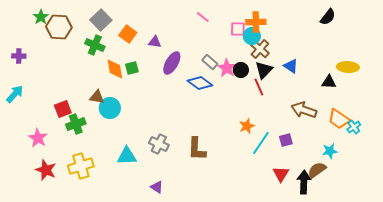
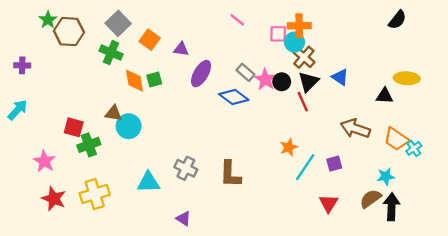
black semicircle: (328, 17) -> (397, 20), moved
red square: (63, 109) -> (74, 127), turned 36
black arrow: (304, 182) -> (392, 207), moved

